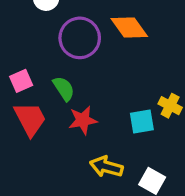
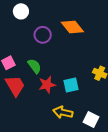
purple circle: (80, 38) -> (43, 35), size x0.7
cyan square: (142, 121) -> (71, 85), moved

